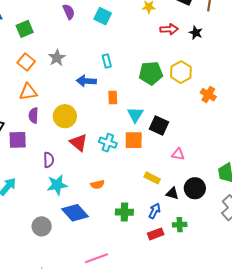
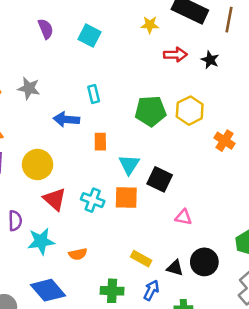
gray star: (57, 58) -> (29, 88), turned -30
yellow rectangle: (152, 178) -> (141, 259), moved
cyan star: (57, 185) -> (41, 241), moved

